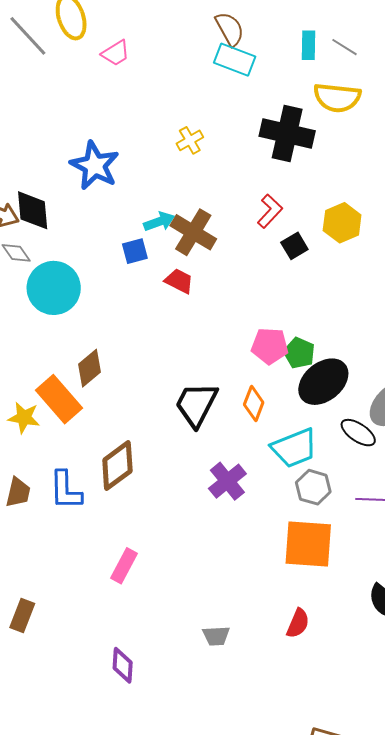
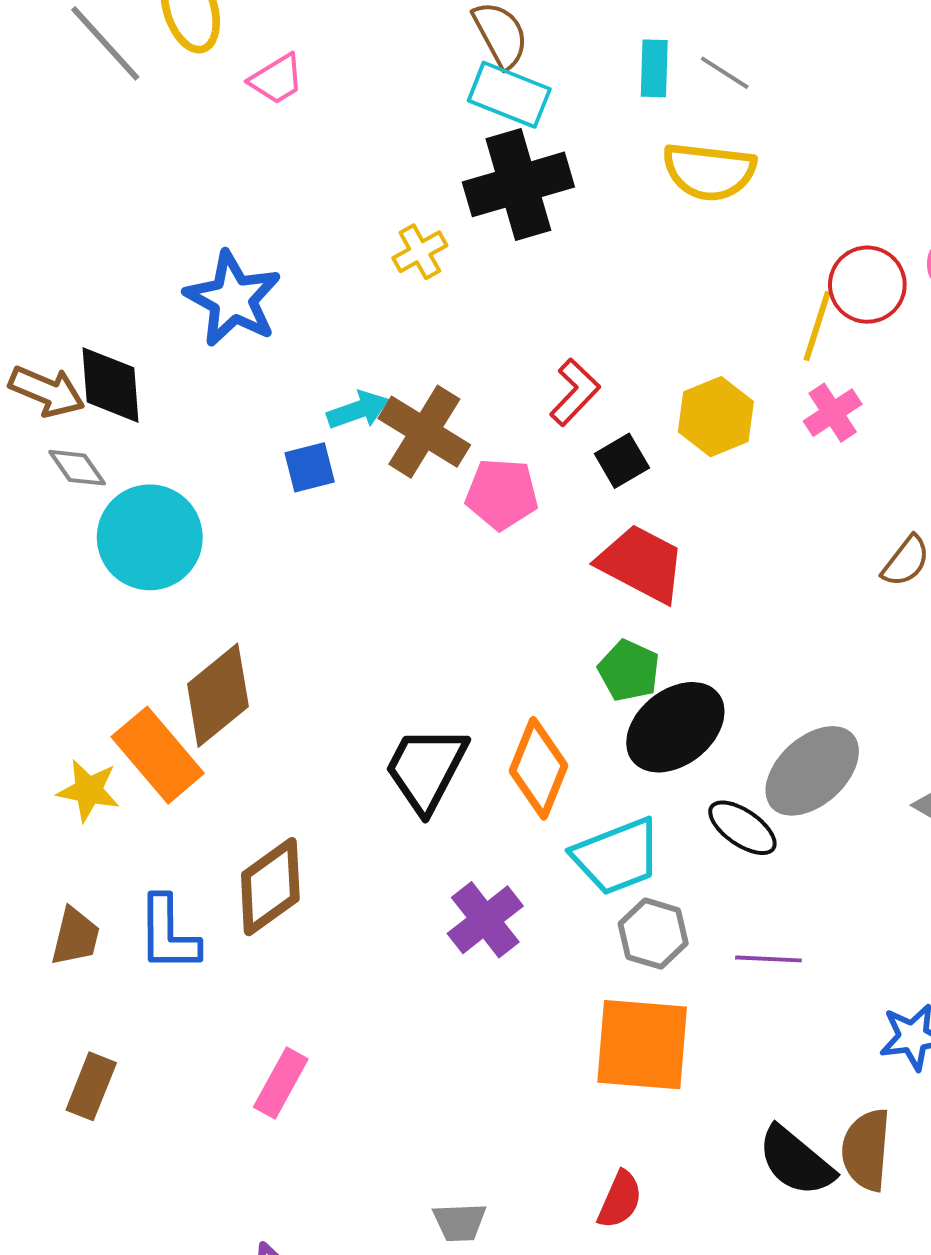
black cross: (287, 133) -> (518, 184), moved, turned -30
red trapezoid: (179, 281) -> (641, 564), moved, size x1.6
pink pentagon: (270, 346) -> (502, 494), moved
brown diamond: (89, 368) -> (218, 695), size x1.4
orange diamond: (254, 403) -> (539, 768), size x1.4
brown rectangle: (22, 615) -> (91, 1086), moved

